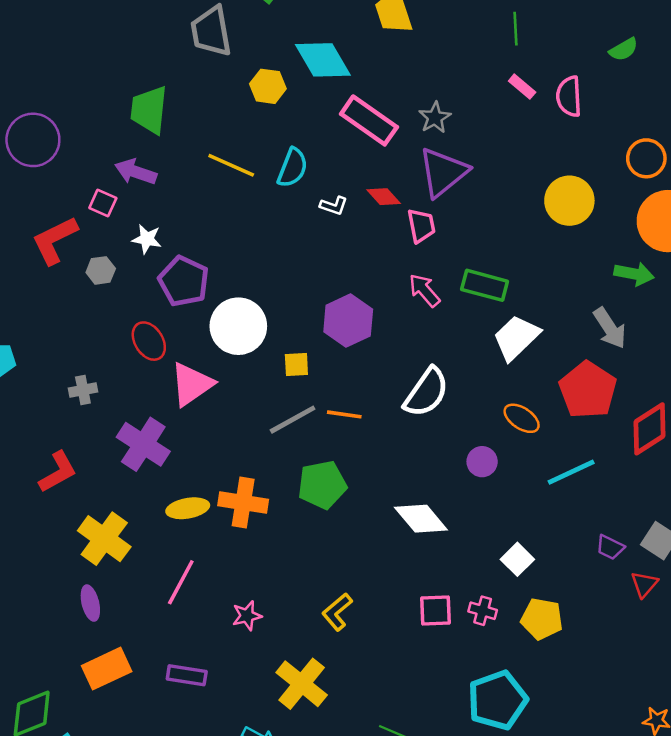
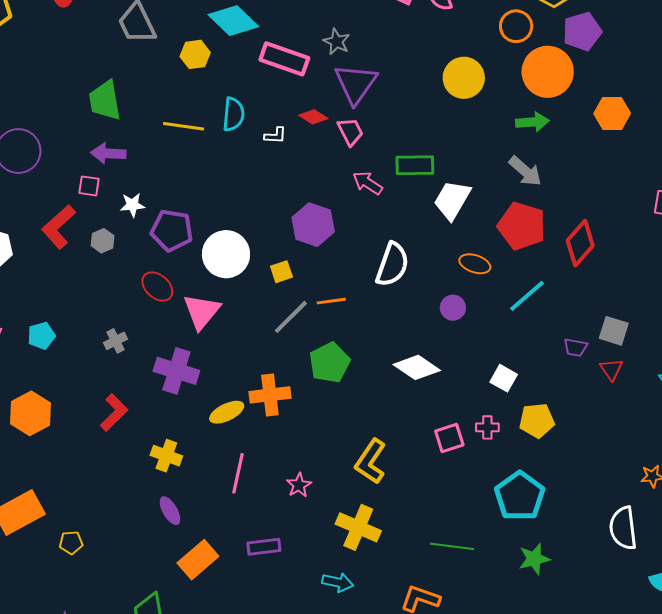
yellow cross: (104, 539) -> (166, 456), size x0.7
yellow L-shape: (337, 612) -> (371, 462), size x1.4

